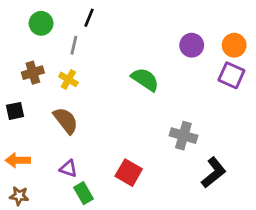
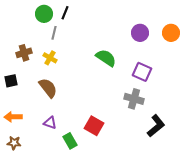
green circle: (41, 23) -> (44, 14), moved
purple square: (231, 75) -> (142, 72), moved
green rectangle: (83, 193) -> (70, 141), moved

